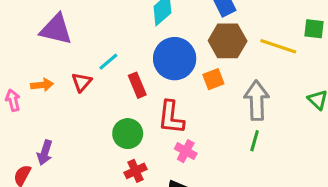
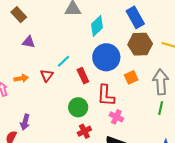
purple triangle: (56, 29) -> (29, 42), size x0.6
orange square: (213, 79) -> (131, 77), moved

